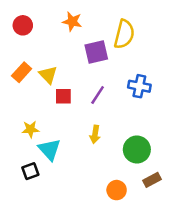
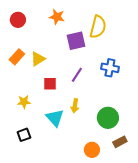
yellow triangle: (48, 75) -> (38, 59), turned 42
red square: (63, 96) -> (50, 84), moved
cyan triangle: (49, 150) -> (55, 118), moved

